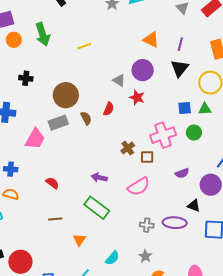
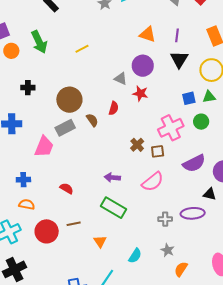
purple semicircle: (182, 173) -> (194, 163), size x1.6
red circle: (20, 262) -> (47, 231), moved

